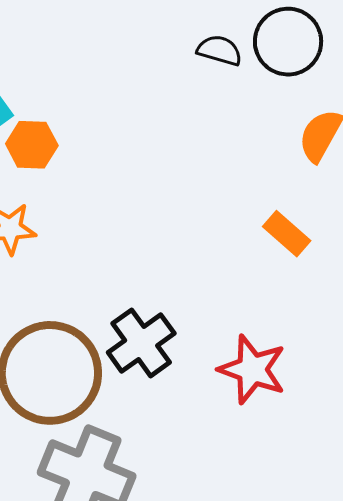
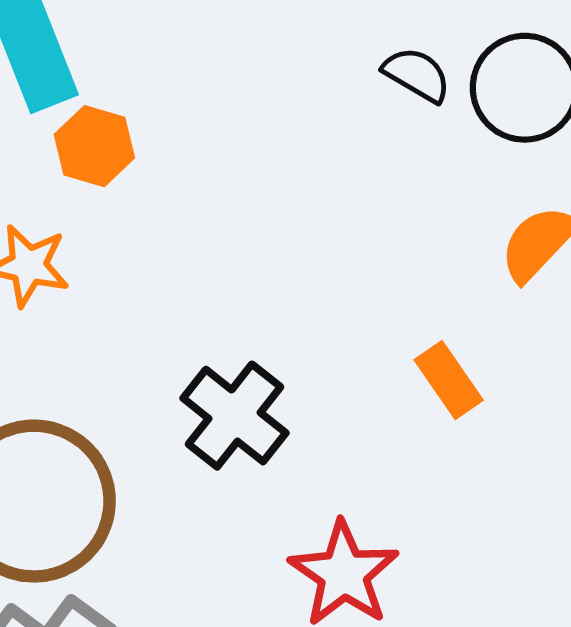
black cross: (141, 343) -> (235, 416), moved, turned -30

